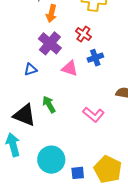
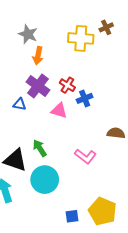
red cross: (83, 34) -> (67, 85), moved
blue triangle: (31, 69) -> (20, 104), moved, turned 32
cyan circle: (51, 160) -> (45, 180), moved

